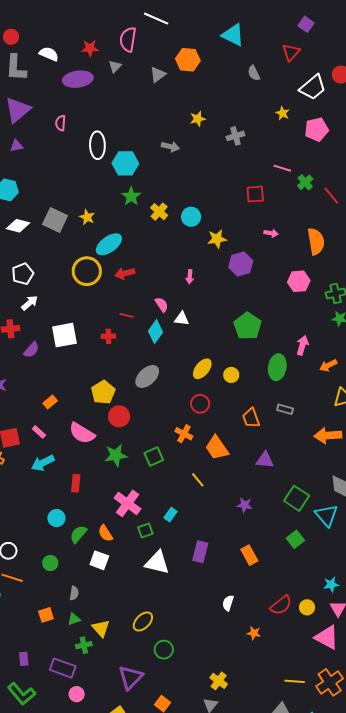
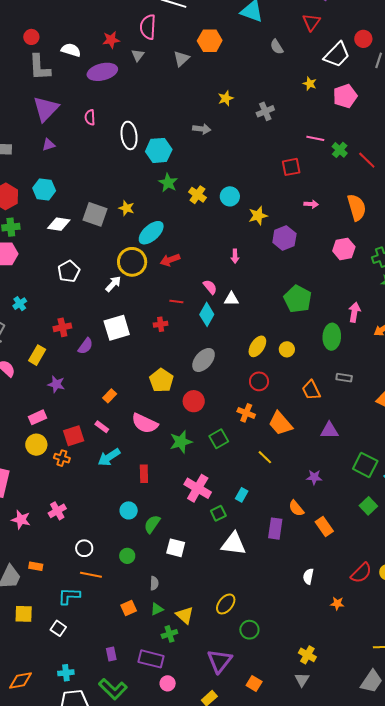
white arrow: (30, 303) -> (113, 284), moved
red circle: (119, 416) -> (194, 401), moved
orange semicircle: (105, 533) -> (296, 508), moved

